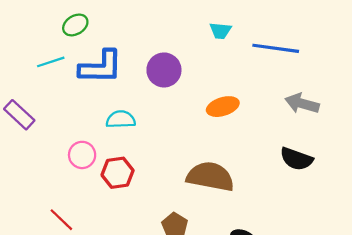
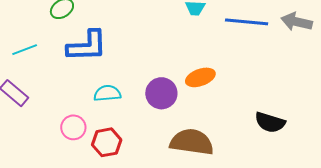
cyan line: (51, 62) -> (25, 50), moved
purple circle: (164, 70) -> (161, 93), moved
gray arrow: (302, 103) -> (297, 22), moved

